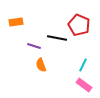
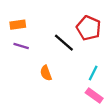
black line: (57, 38) -> (64, 43), turned 30
purple line: (34, 46) -> (21, 46), moved

